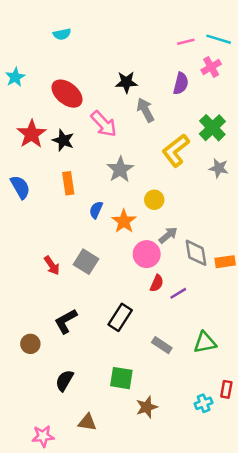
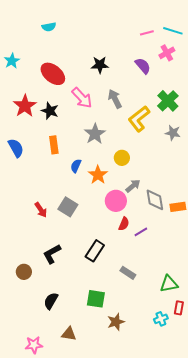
purple semicircle: (181, 83) -> (143, 66), turned -54
gray arrow: (145, 110) -> (115, 99), moved
green triangle: (205, 343) -> (169, 284), moved

